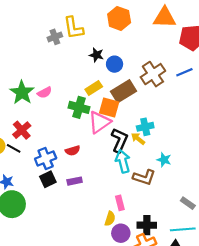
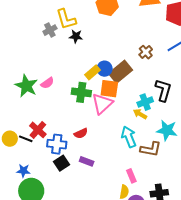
black star: (96, 55) -> (76, 36), moved
blue circle: (115, 64) -> (105, 69), moved
brown cross: (153, 74) -> (146, 52), size x0.6
red cross: (22, 130) -> (38, 130), moved
black L-shape: (119, 140) -> (163, 90), moved
blue cross: (46, 158) -> (57, 144), turned 36
cyan star: (164, 160) -> (167, 130), size x1.5
purple rectangle: (75, 181) -> (87, 161), turned 40

